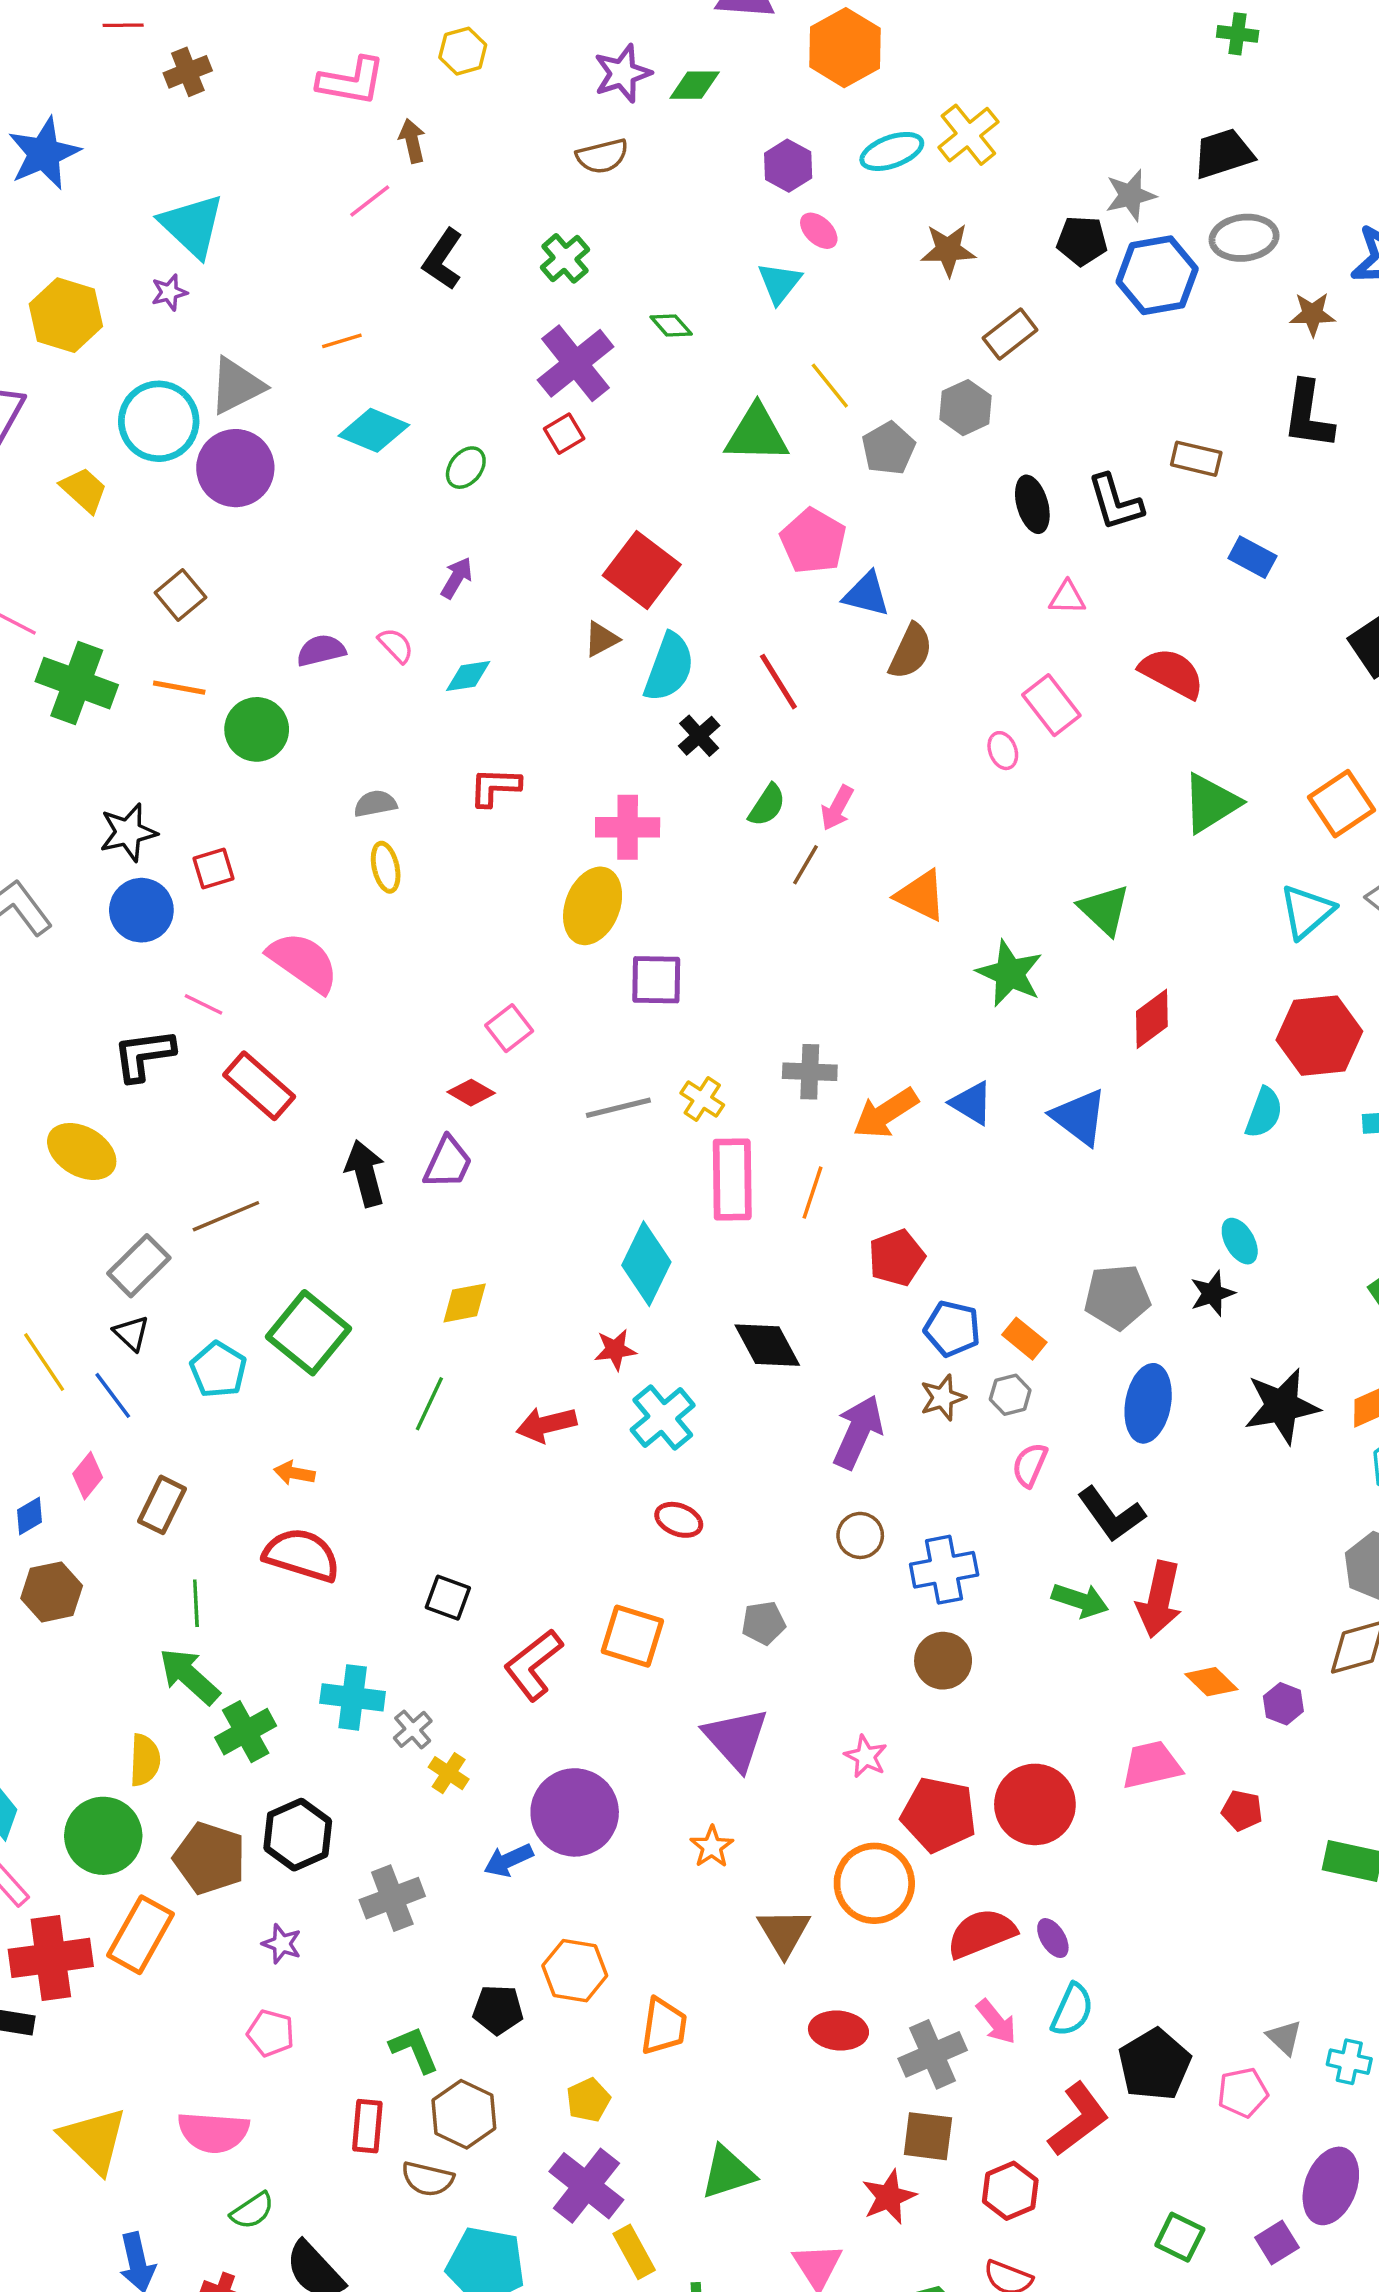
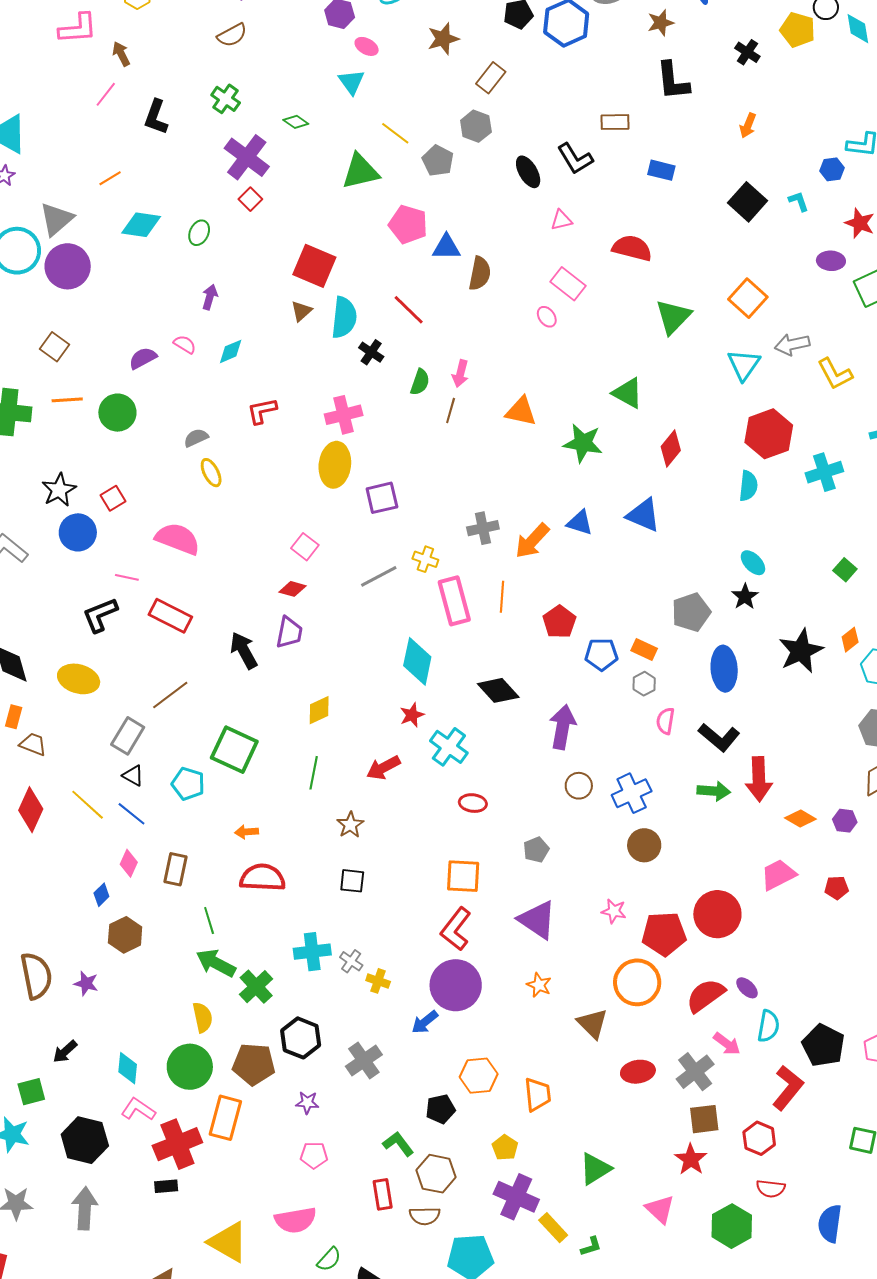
brown star: (943, 1398) -> (350, 825), moved
red L-shape: (533, 1665) -> (456, 929), moved

